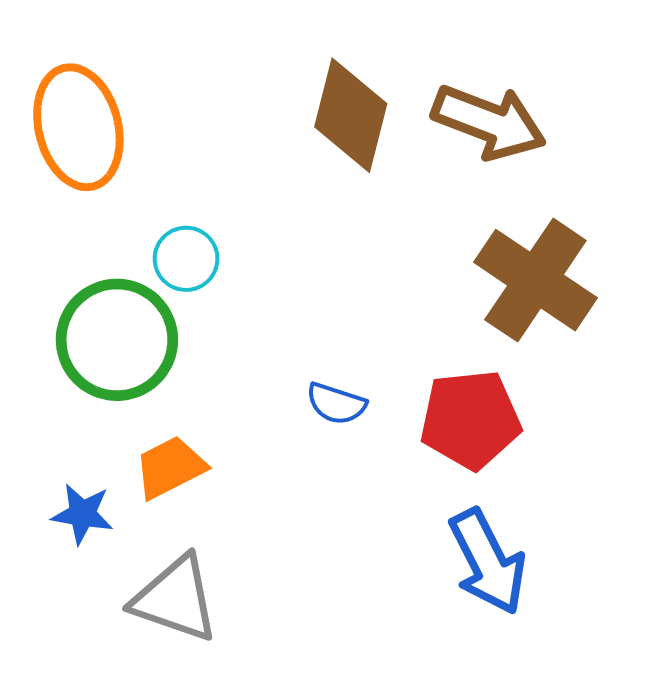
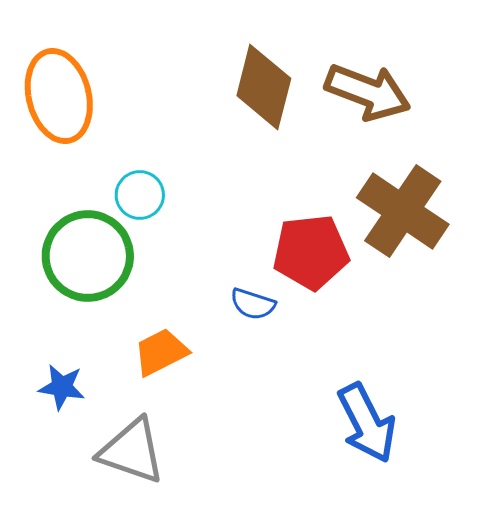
red pentagon: (470, 420) -> (311, 252), moved
orange trapezoid: (170, 467) -> (161, 352), moved

